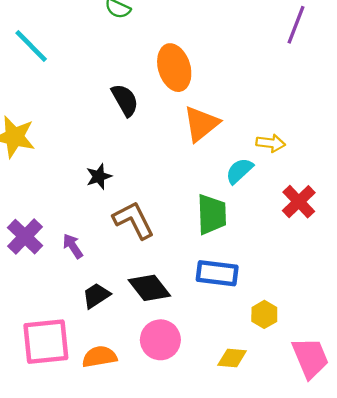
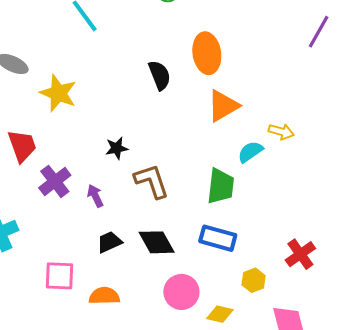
black star: (99, 176) -> (117, 148), moved
red cross: (299, 202) -> (300, 254), moved
pink circle: (160, 340) -> (181, 292), moved
pink square: (46, 342) -> (59, 276), size x0.7

